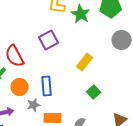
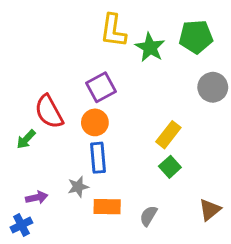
yellow rectangle: (85, 62) -> (168, 135), moved
orange circle: (20, 87) -> (95, 122), moved

